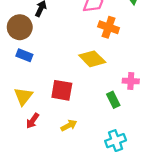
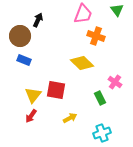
pink cross: (131, 81) -> (115, 82), turned 32
yellow triangle: (23, 96) -> (33, 95), moved
yellow arrow: (69, 125) -> (70, 118), moved

